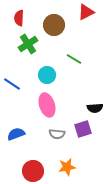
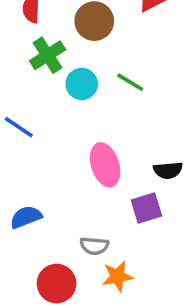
cyan circle: (47, 75) -> (82, 84), moved
pink ellipse: (47, 105) -> (105, 165), moved
gray semicircle: (57, 134) -> (94, 246), moved

